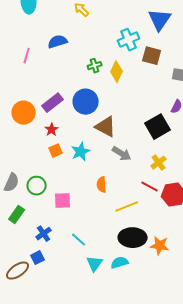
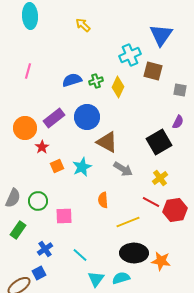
blue semicircle: (58, 42) -> (72, 80), moved
red star: (52, 130) -> (42, 147), moved

